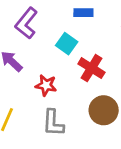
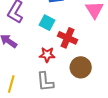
red star: (46, 85) -> (47, 55), moved

